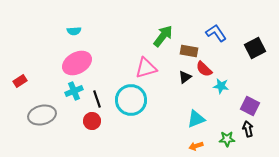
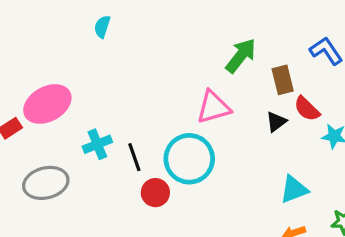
cyan semicircle: (74, 31) -> (102, 27), moved, turned 112
brown rectangle: (189, 51) -> (283, 80), turned 66
pink ellipse: (77, 63) -> (47, 104), moved
red circle: (92, 121) -> (155, 193), moved

